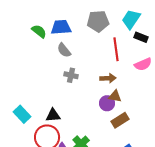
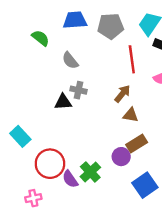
blue trapezoid: (61, 27) -> (75, 20), moved
brown arrow: (108, 78) -> (122, 94), turned -49
purple circle: (107, 103) -> (121, 157), moved
black triangle: (53, 115) -> (63, 102), moved

